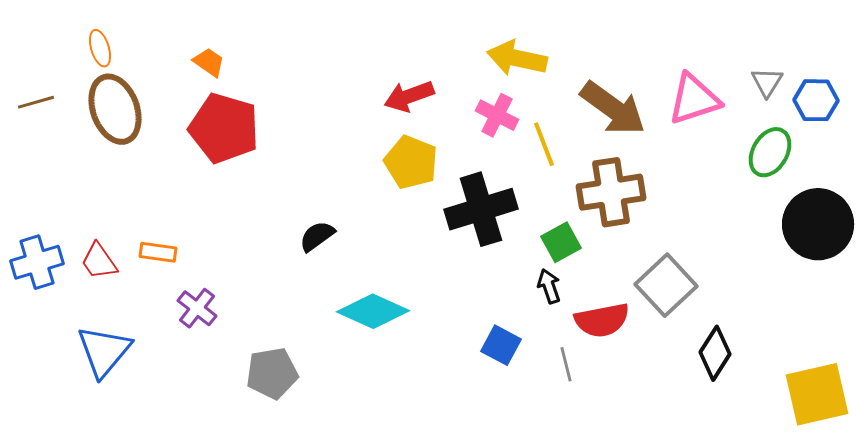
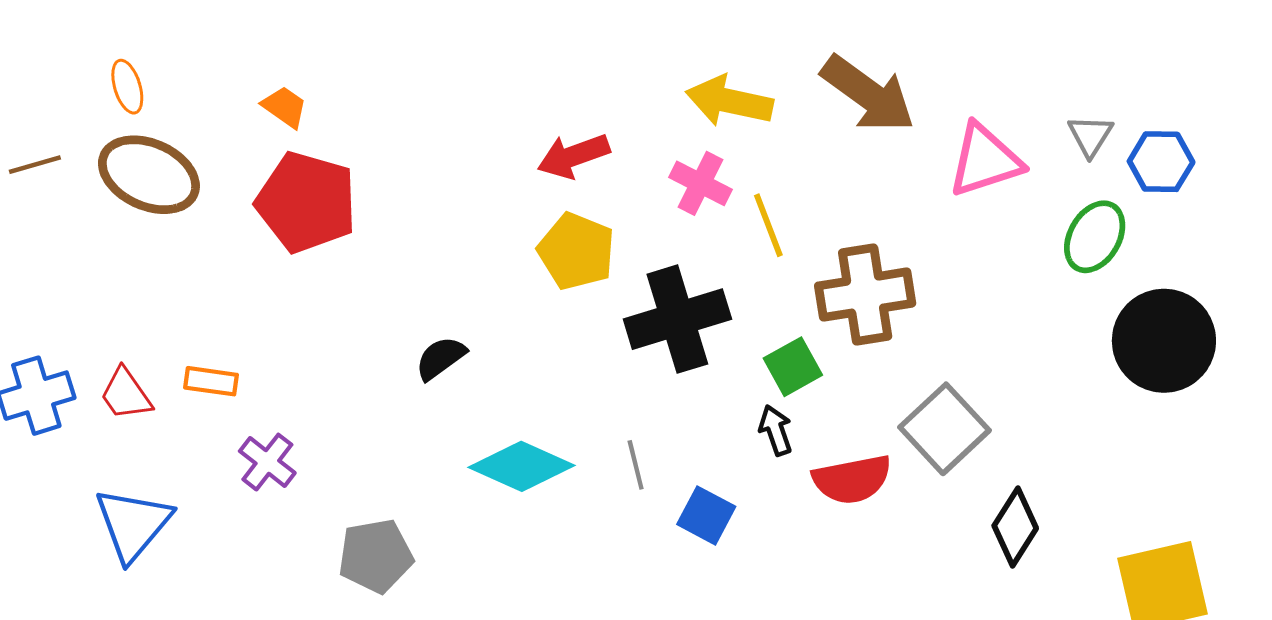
brown arrow: (613, 108) -> (868, 94), moved
brown ellipse: (115, 109) -> (149, 175), turned -46
gray line: (566, 364) -> (636, 465), moved

